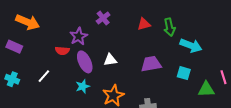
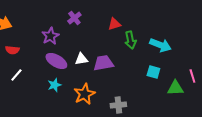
green arrow: (169, 27) -> (130, 40), moved
red semicircle: (62, 51) -> (12, 50), moved
purple ellipse: (85, 62) -> (56, 61), turned -35
purple trapezoid: (151, 64) -> (103, 63), moved

